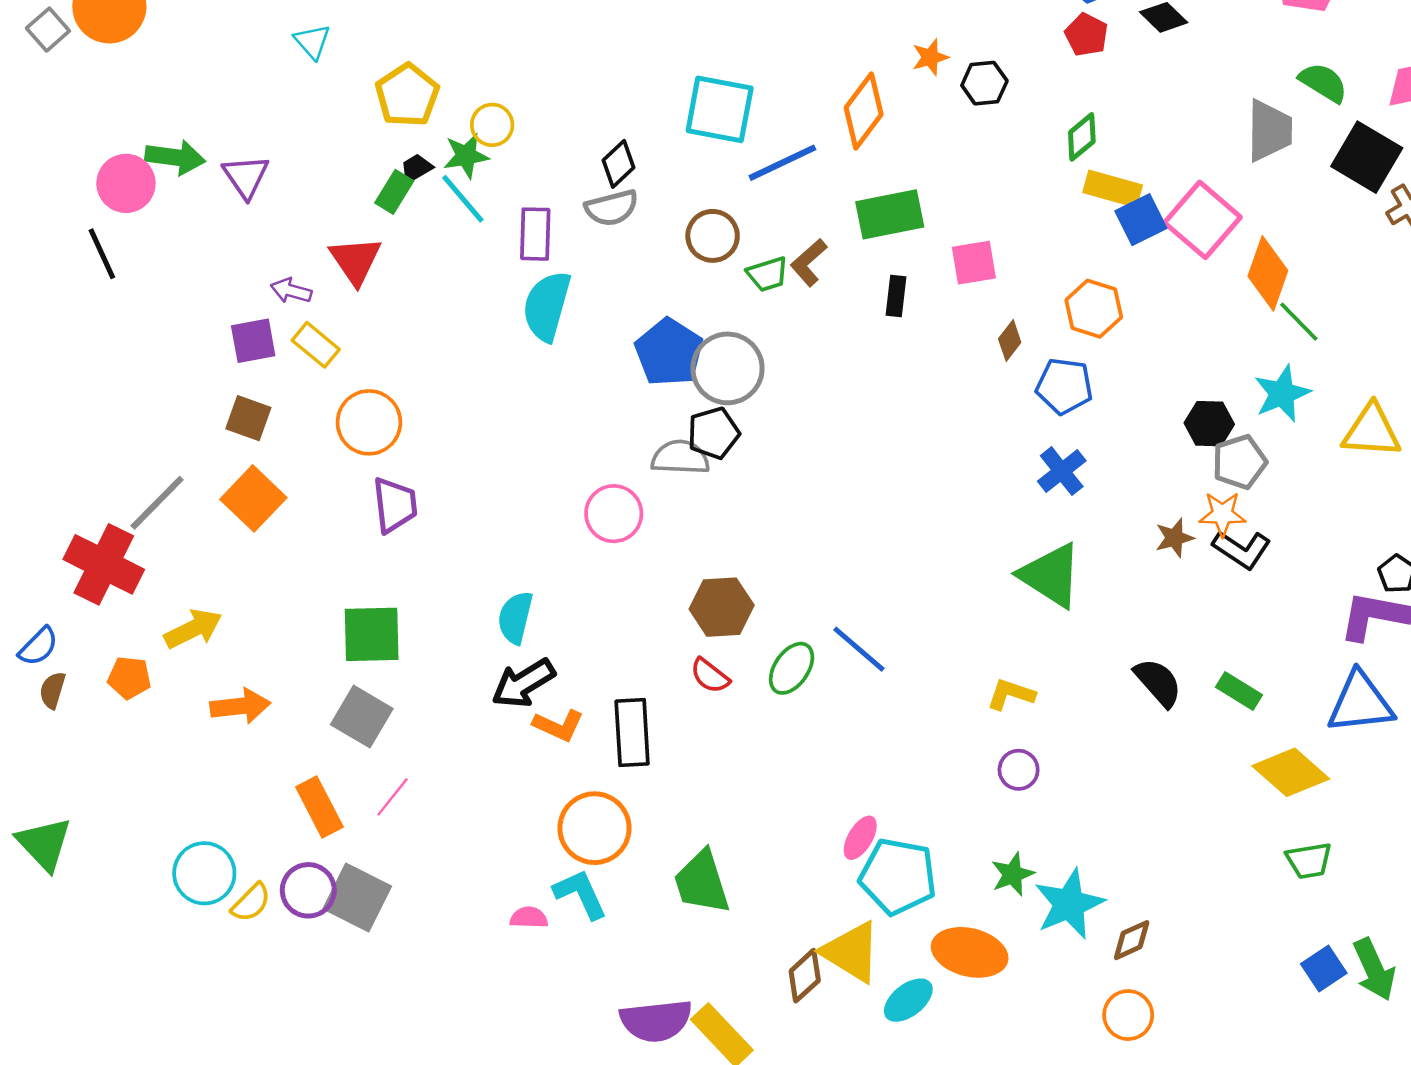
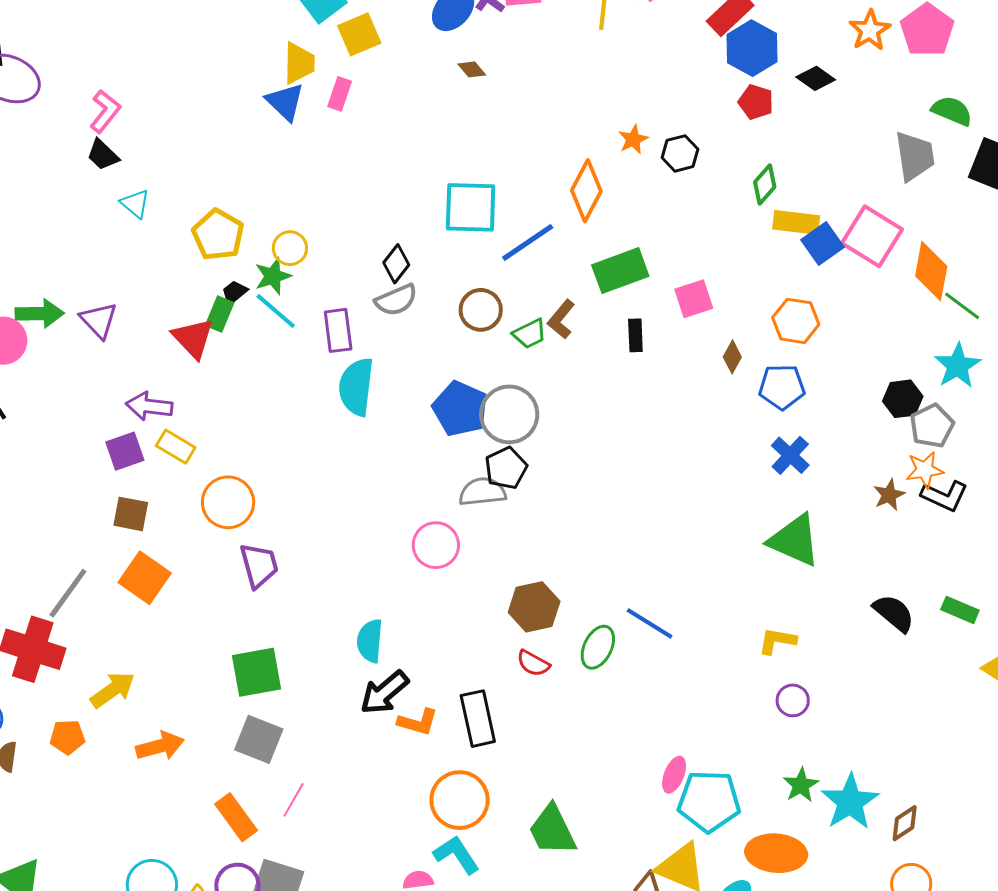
red triangle: (355, 260) -> (193, 338), moved
purple arrow: (291, 291) -> (149, 406), size x1.4

